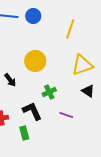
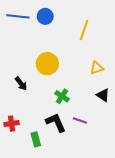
yellow triangle: (82, 65) -> (97, 68), size x0.6
green cross: (49, 92) -> (62, 96), turned -32
black L-shape: (32, 111) -> (56, 123), moved

